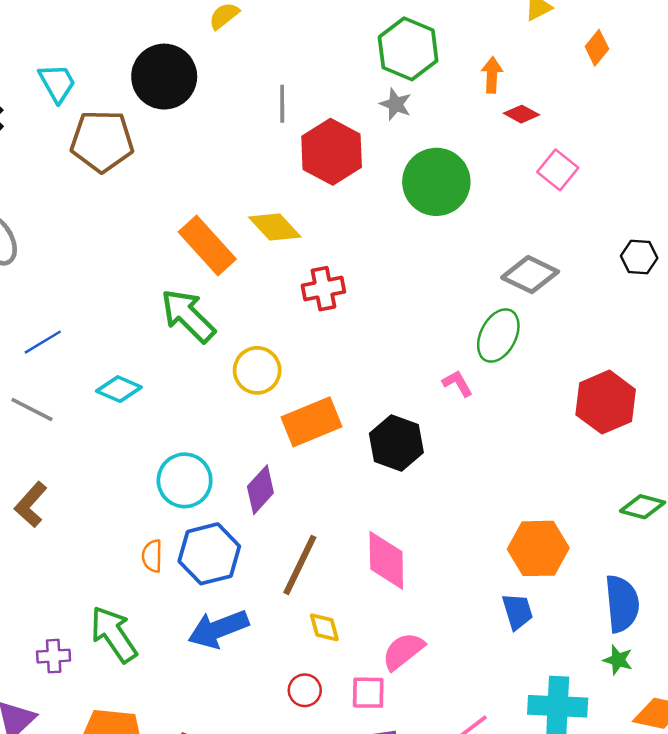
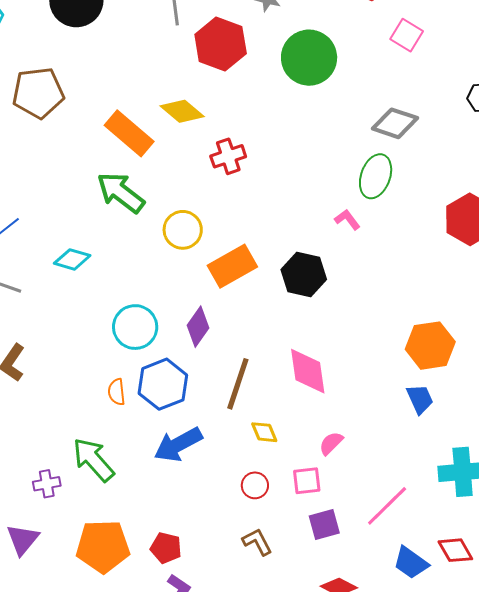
brown pentagon: (102, 141) -> (38, 93), moved
pink semicircle: (403, 651) -> (331, 443), size x0.7

